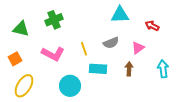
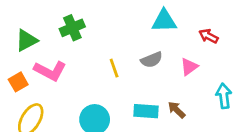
green triangle: (21, 29) -> (27, 40), turned -42
pink L-shape: (53, 54) -> (50, 71), moved
cyan rectangle: (98, 69) -> (146, 111), moved
brown arrow: (129, 69) -> (177, 110), moved, turned -48

